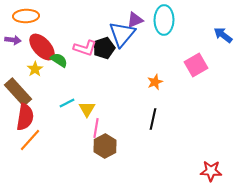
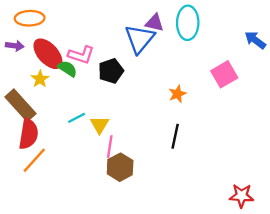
purple triangle: (135, 20) -> (154, 23), turned 36
pink L-shape: (85, 48) -> (81, 55), moved
black pentagon: (104, 48) -> (111, 71), moved

